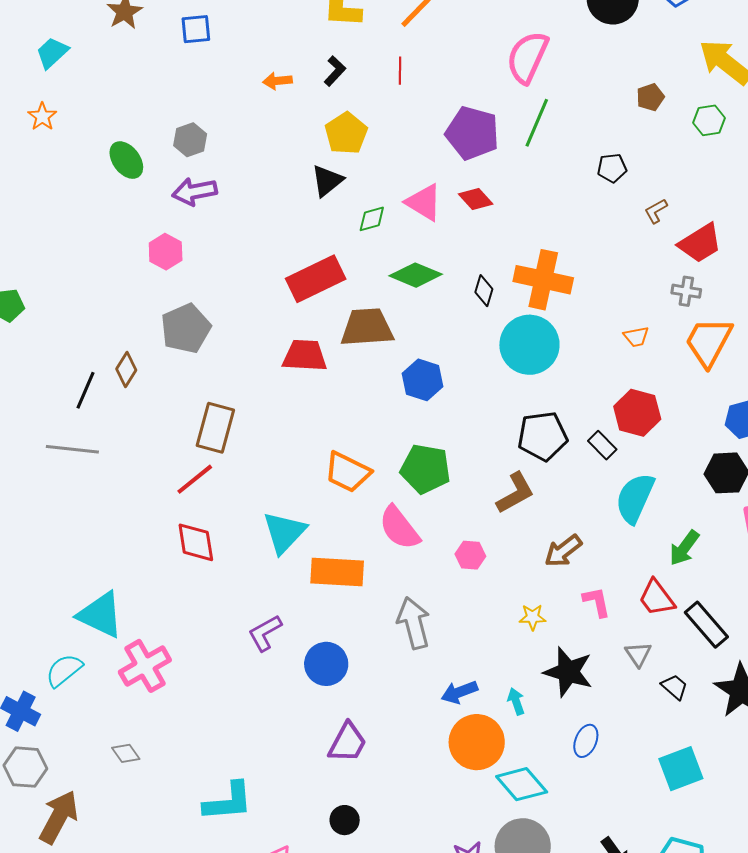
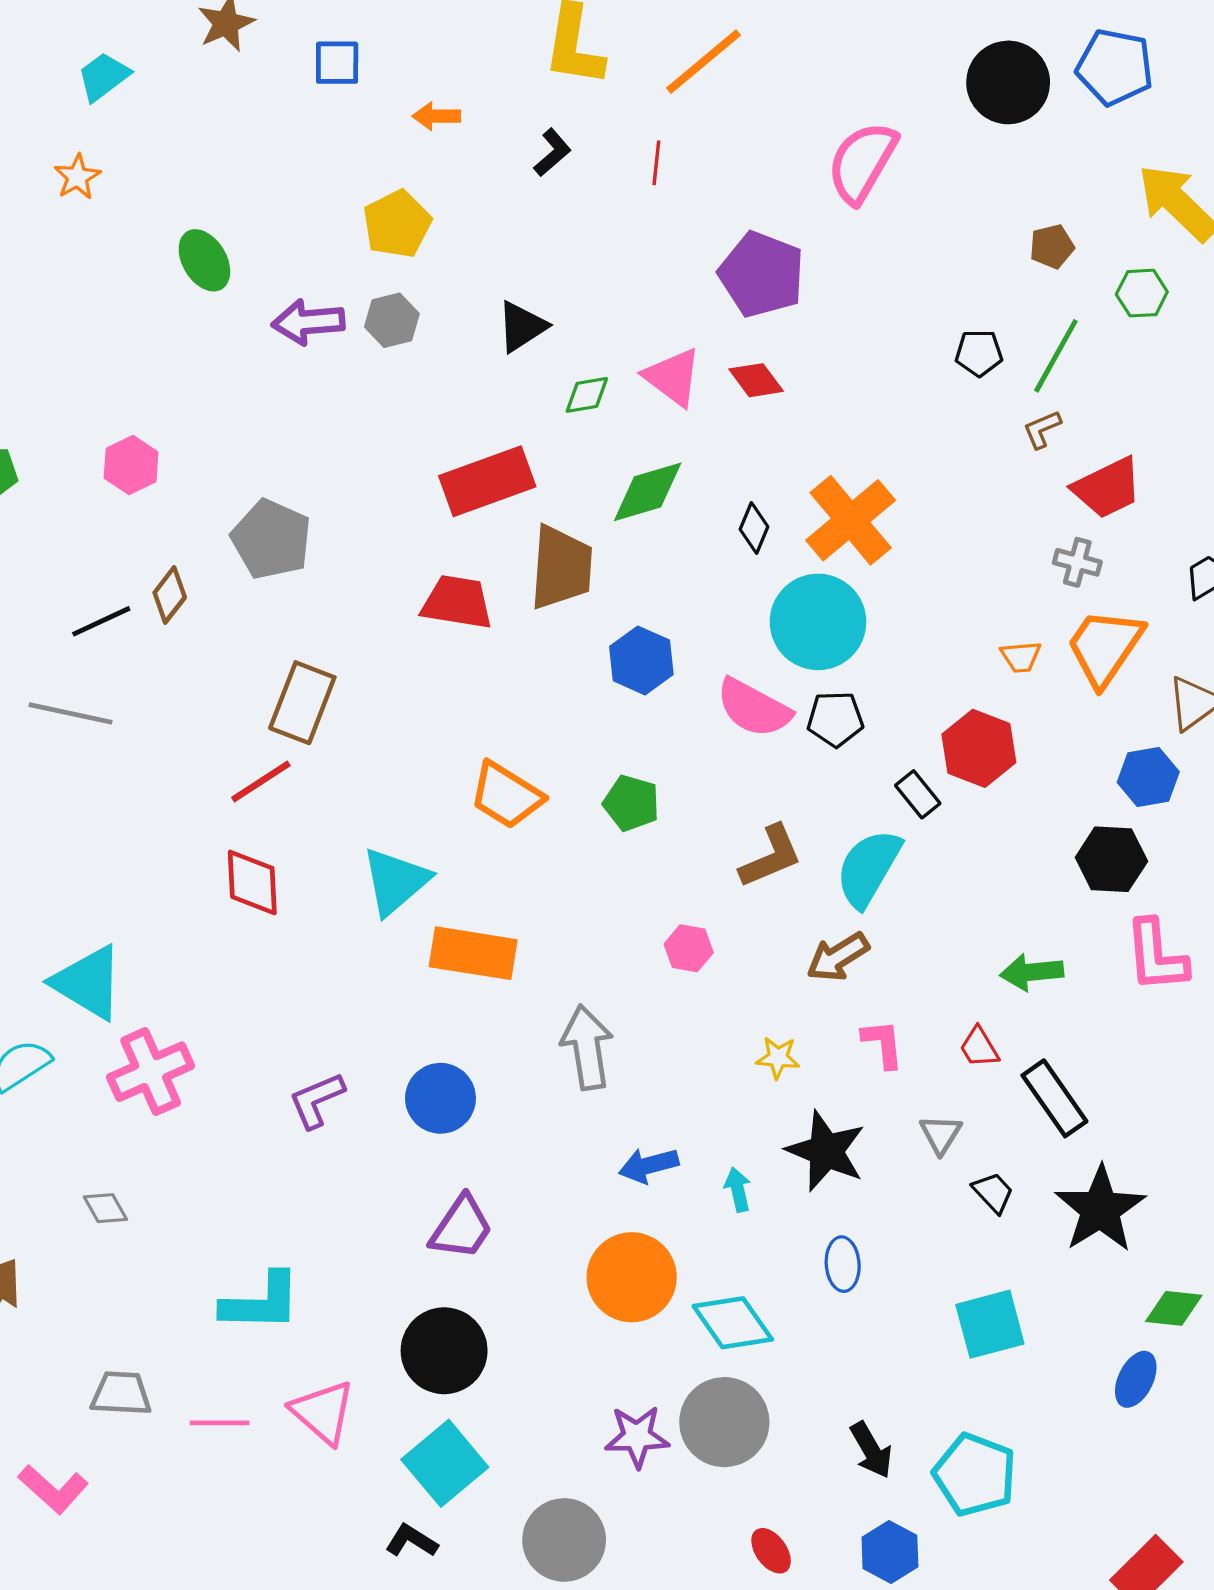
orange arrow: (277, 81) -> (436, 116), moved
green line: (537, 123) -> (1056, 356), moved
yellow pentagon: (346, 133) -> (397, 224), moved
gray hexagon: (190, 140) -> (392, 320), moved
pink hexagon: (166, 252) -> (131, 465), moved
green diamond: (416, 275) -> (648, 492), turned -45
orange cross: (543, 280) -> (851, 520), turned 32
brown trapezoid: (367, 327) -> (561, 568), turned 92
gray pentagon: (186, 328) -> (271, 539), turned -30
orange trapezoid: (636, 337) -> (1021, 657), moved
black line: (86, 390) -> (101, 621), turned 36
black pentagon: (543, 436) -> (835, 719), moved, size x0.7
green pentagon: (425, 469) -> (631, 803), size x0.7
cyan semicircle: (635, 498) -> (868, 868), moved
pink semicircle: (399, 528) -> (754, 708), moved, turned -30
green arrow: (684, 548) -> (1032, 972), turned 42
red trapezoid: (657, 598) -> (979, 1047), size x0.7
purple L-shape: (265, 633) -> (317, 1100), moved
blue ellipse: (586, 741) -> (843, 1264), turned -32
orange circle: (477, 742) -> (632, 1277), moved
black circle: (345, 820) -> (444, 1351), size x1.8

